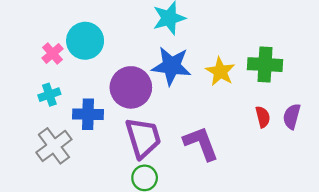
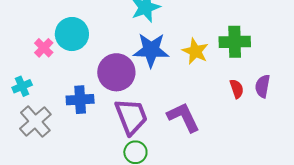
cyan cross: (49, 95) -> (22, 86), moved
gray cross: (54, 146) -> (35, 121), moved

